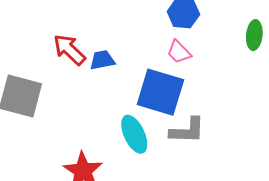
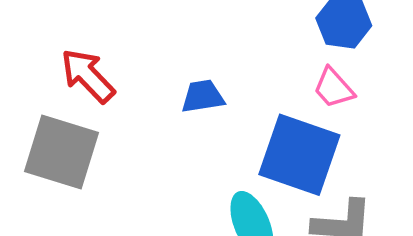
red arrow: (69, 50) -> (88, 76), moved

